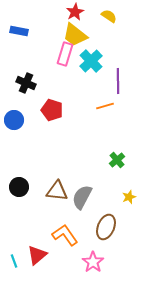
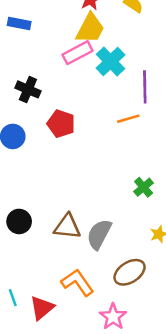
yellow trapezoid: (75, 35) -> (90, 29), turned -100
pink rectangle: (65, 54) -> (77, 53), turned 45
brown ellipse: (106, 227) -> (130, 272), turned 35
cyan line: (14, 261) -> (13, 298), moved

